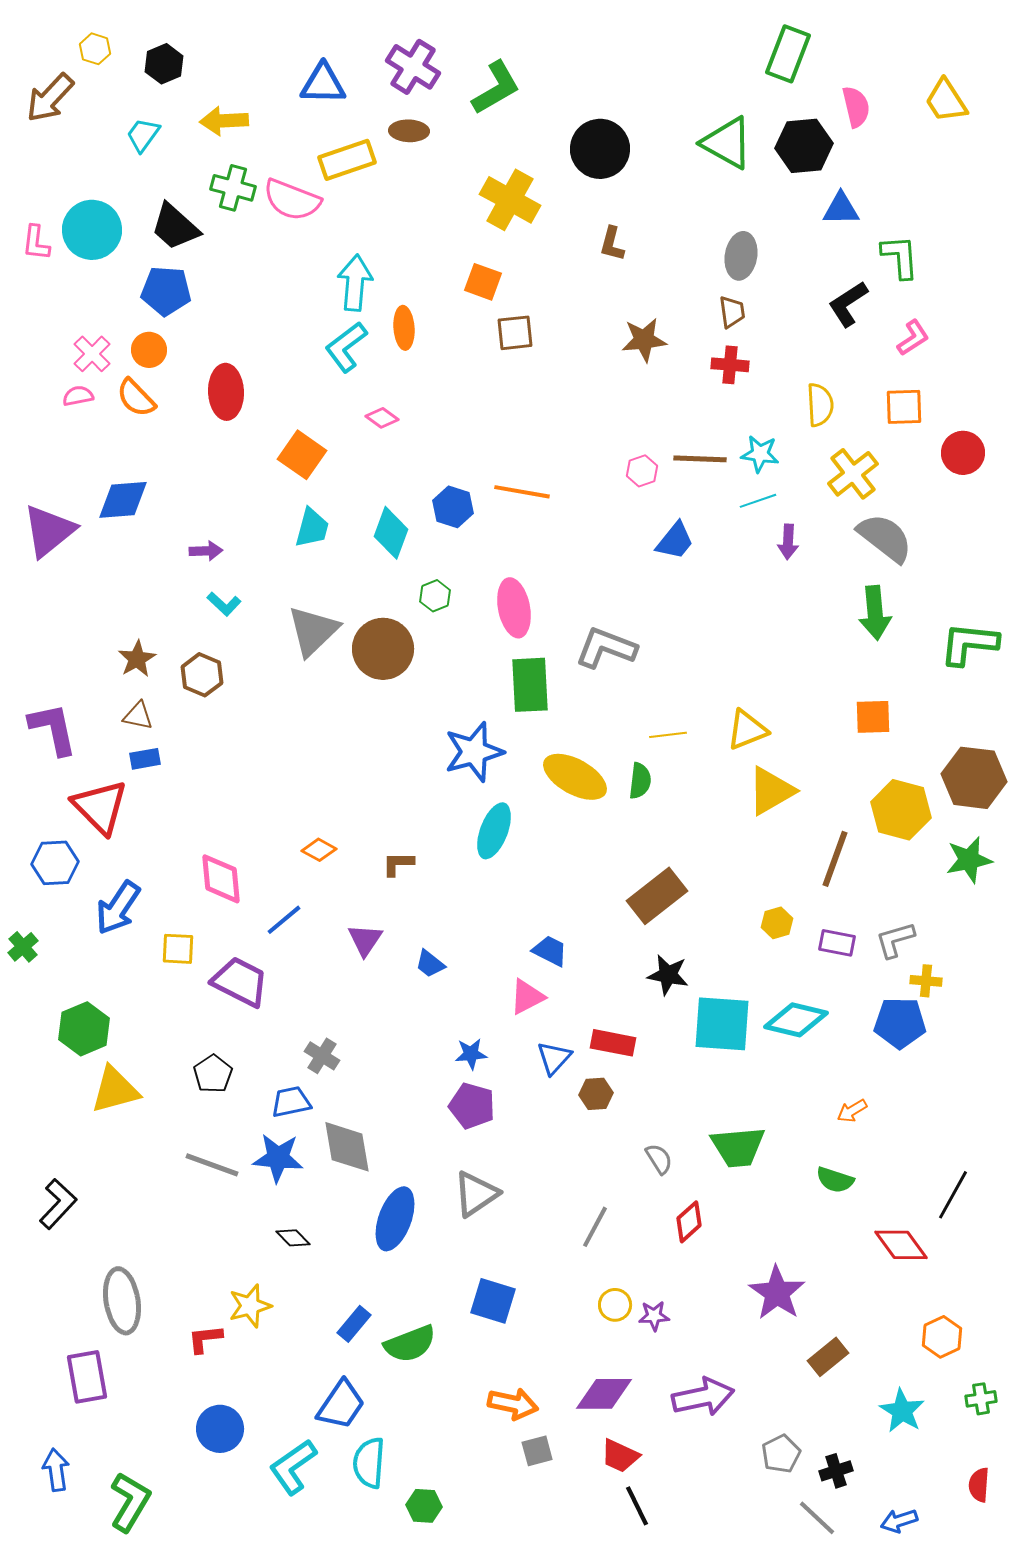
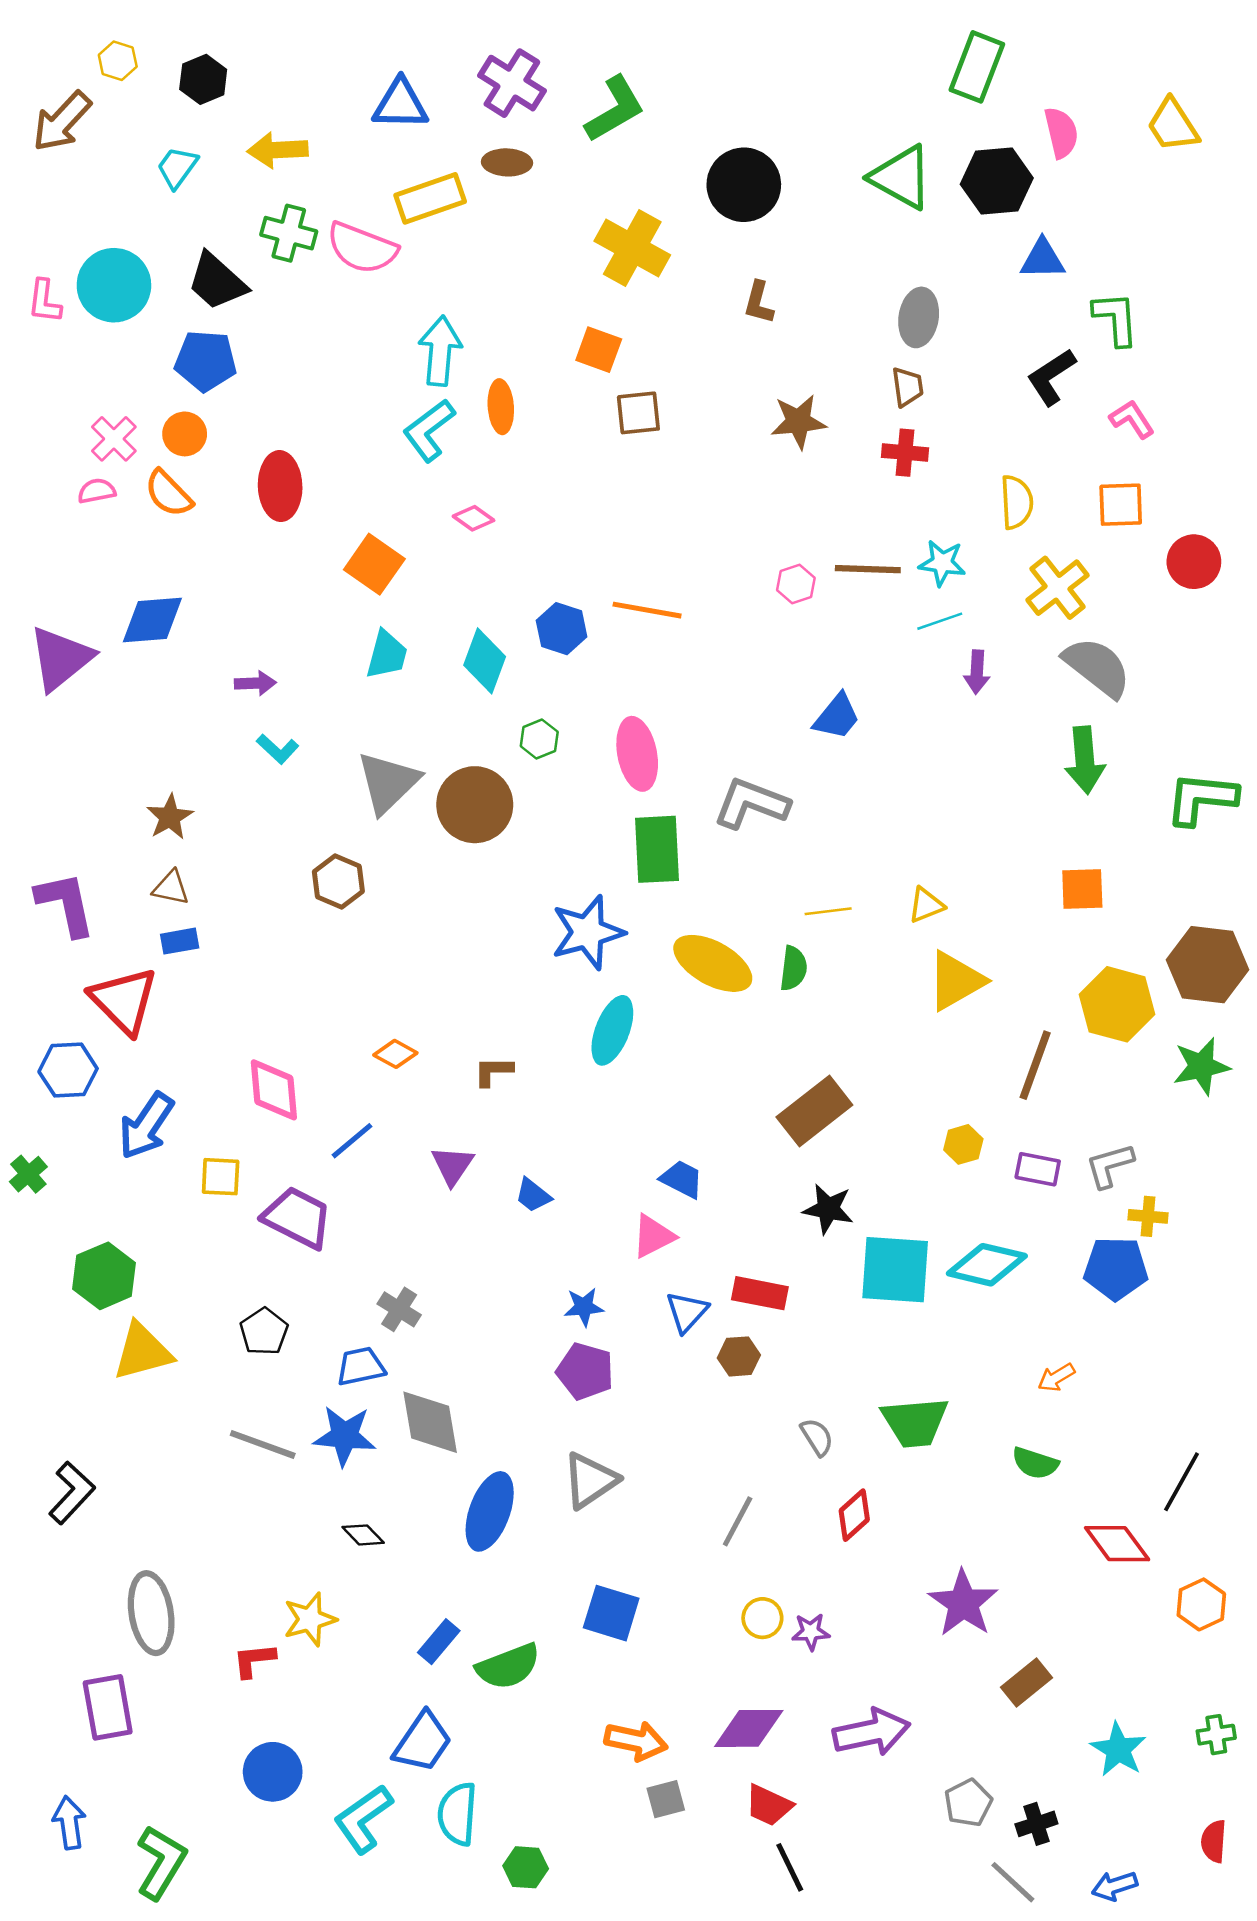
pink L-shape: (913, 338) -> (1132, 419), turned -90
blue trapezoid: (675, 541) -> (837, 717), moved
brown hexagon: (202, 675) -> (338, 882), moved
yellow triangle: (747, 730) -> (926, 905), size x0.7
orange hexagon: (942, 1337) -> (1201, 1604), moved

